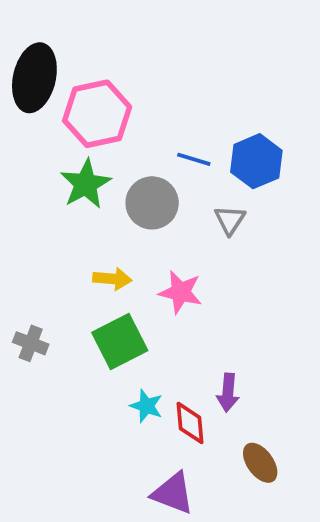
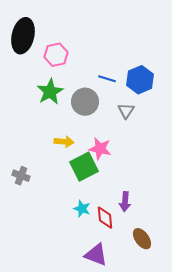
pink hexagon: (97, 114) -> (56, 55), size x0.7
green square: (120, 341) -> (84, 167), moved

